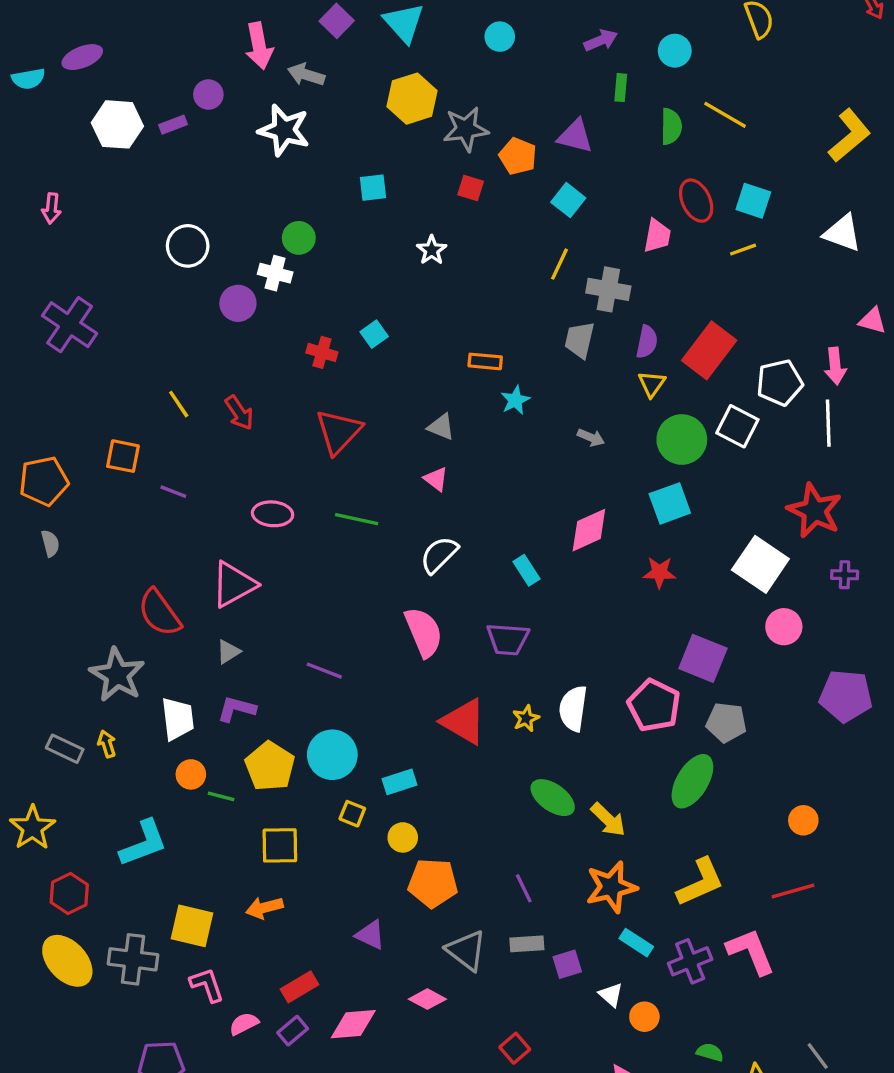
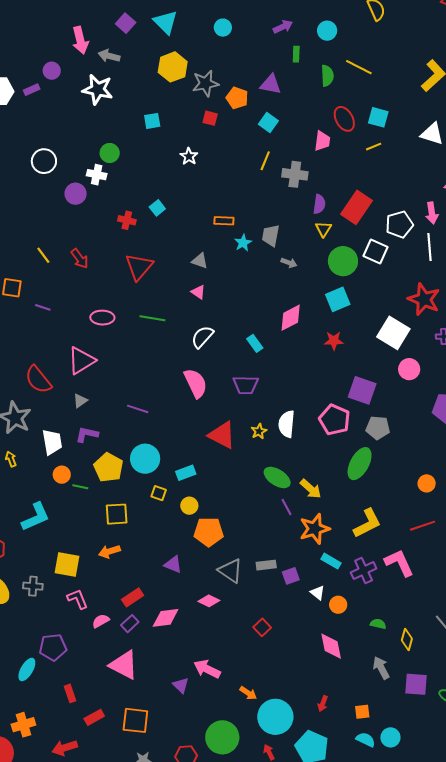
gray trapezoid: (579, 340) -> (271, 236), moved
purple line: (524, 888) -> (287, 507), moved
gray cross: (133, 959) -> (33, 586), size x0.7

